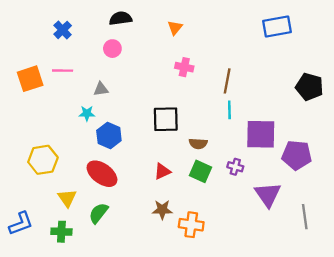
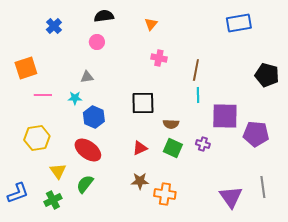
pink line: (63, 71) -> (43, 95), moved
purple triangle: (268, 195) -> (231, 197), moved
green cross: (61, 232) -> (53, 200), turned -30

